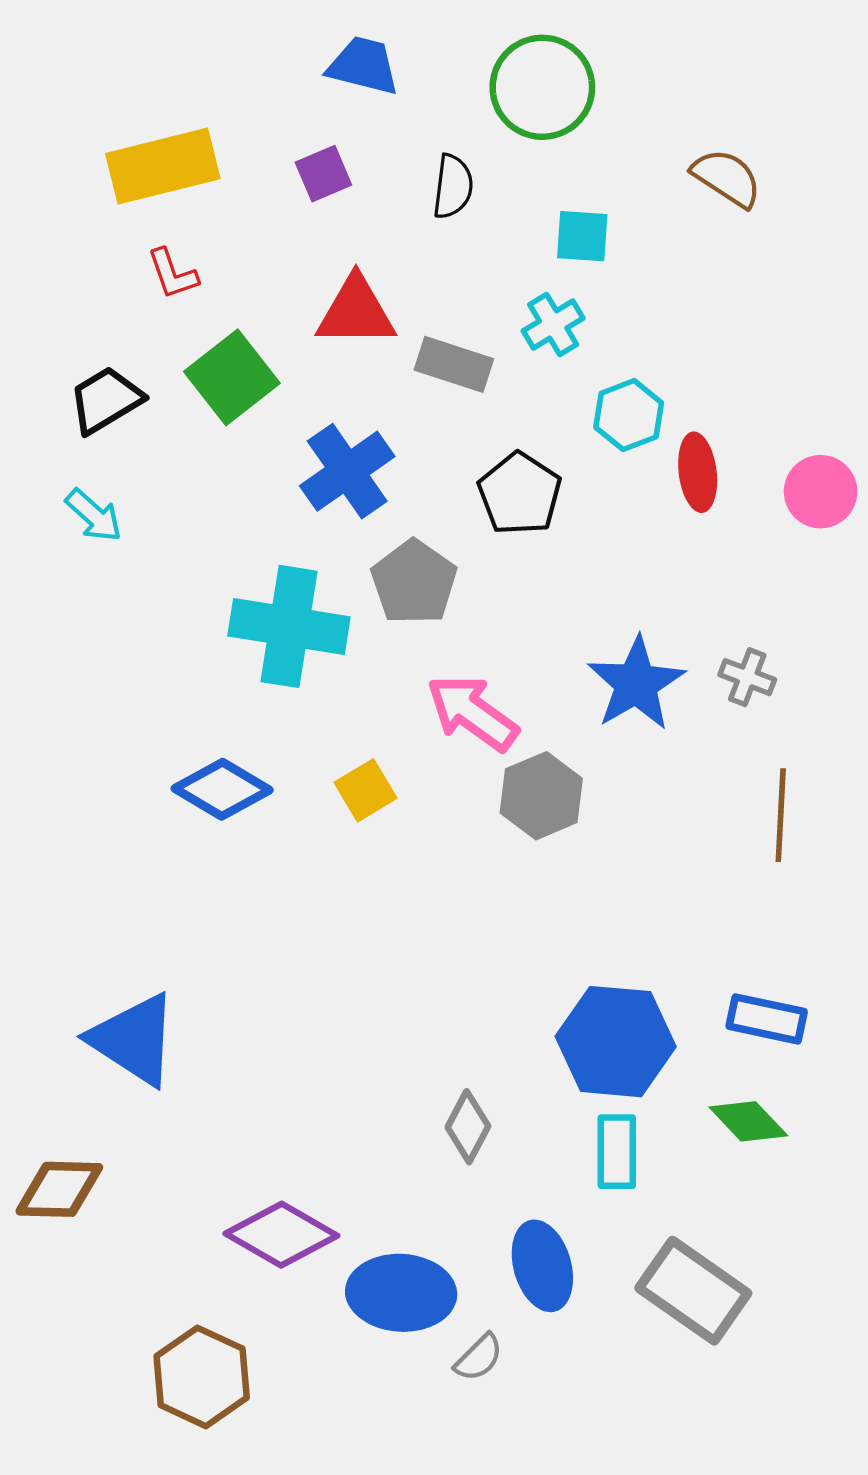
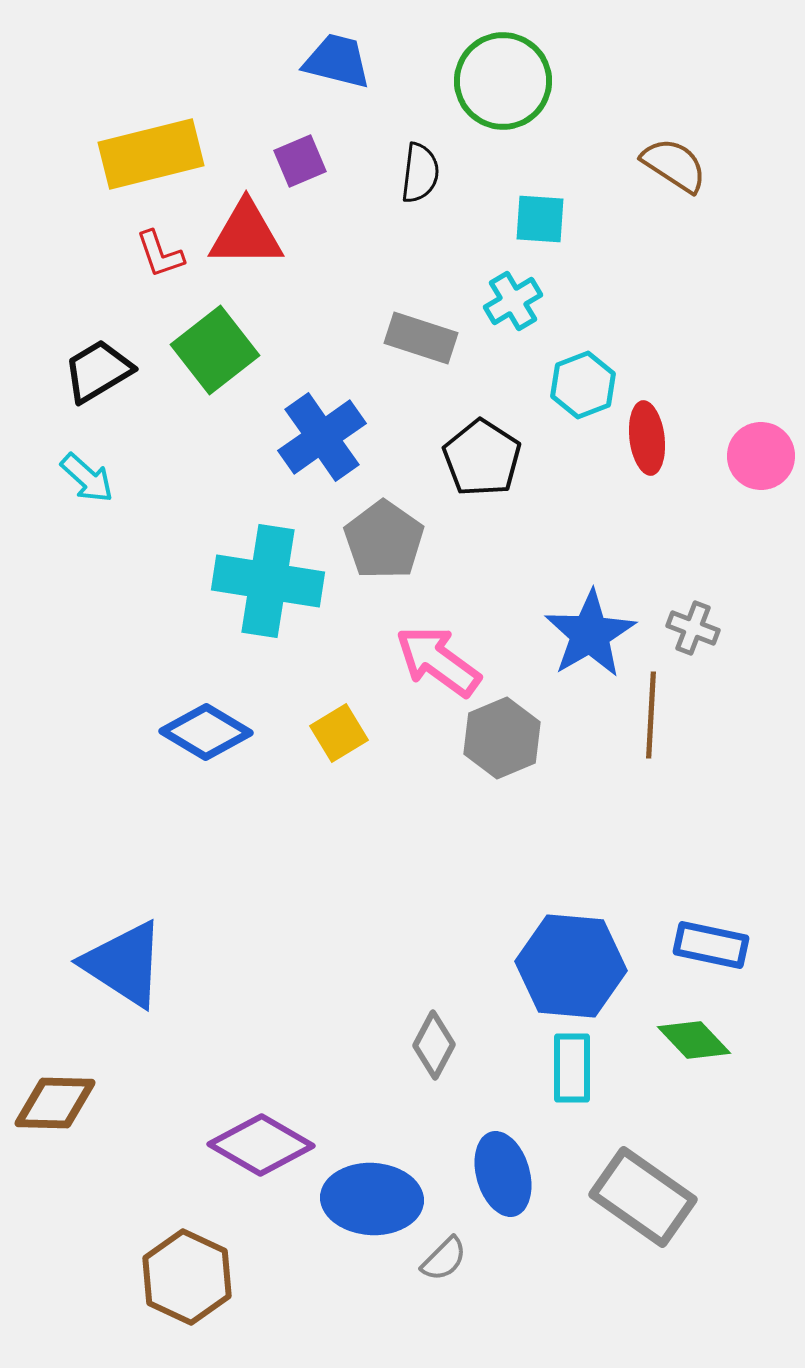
red triangle: (356, 312) -> (246, 234), moved
brown line: (781, 815) -> (651, 715), moved

